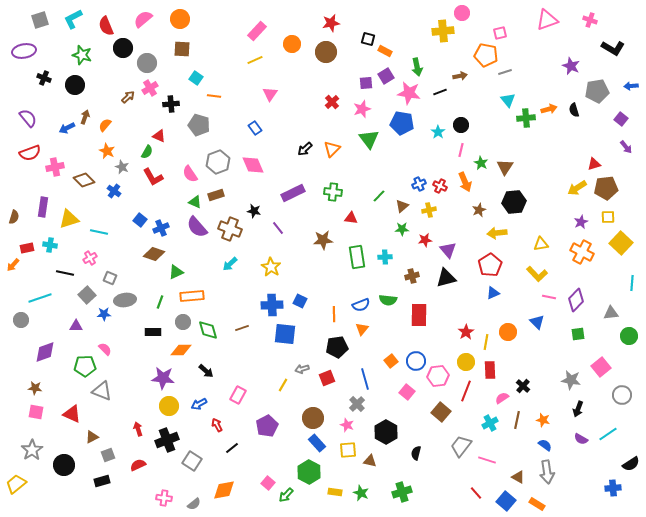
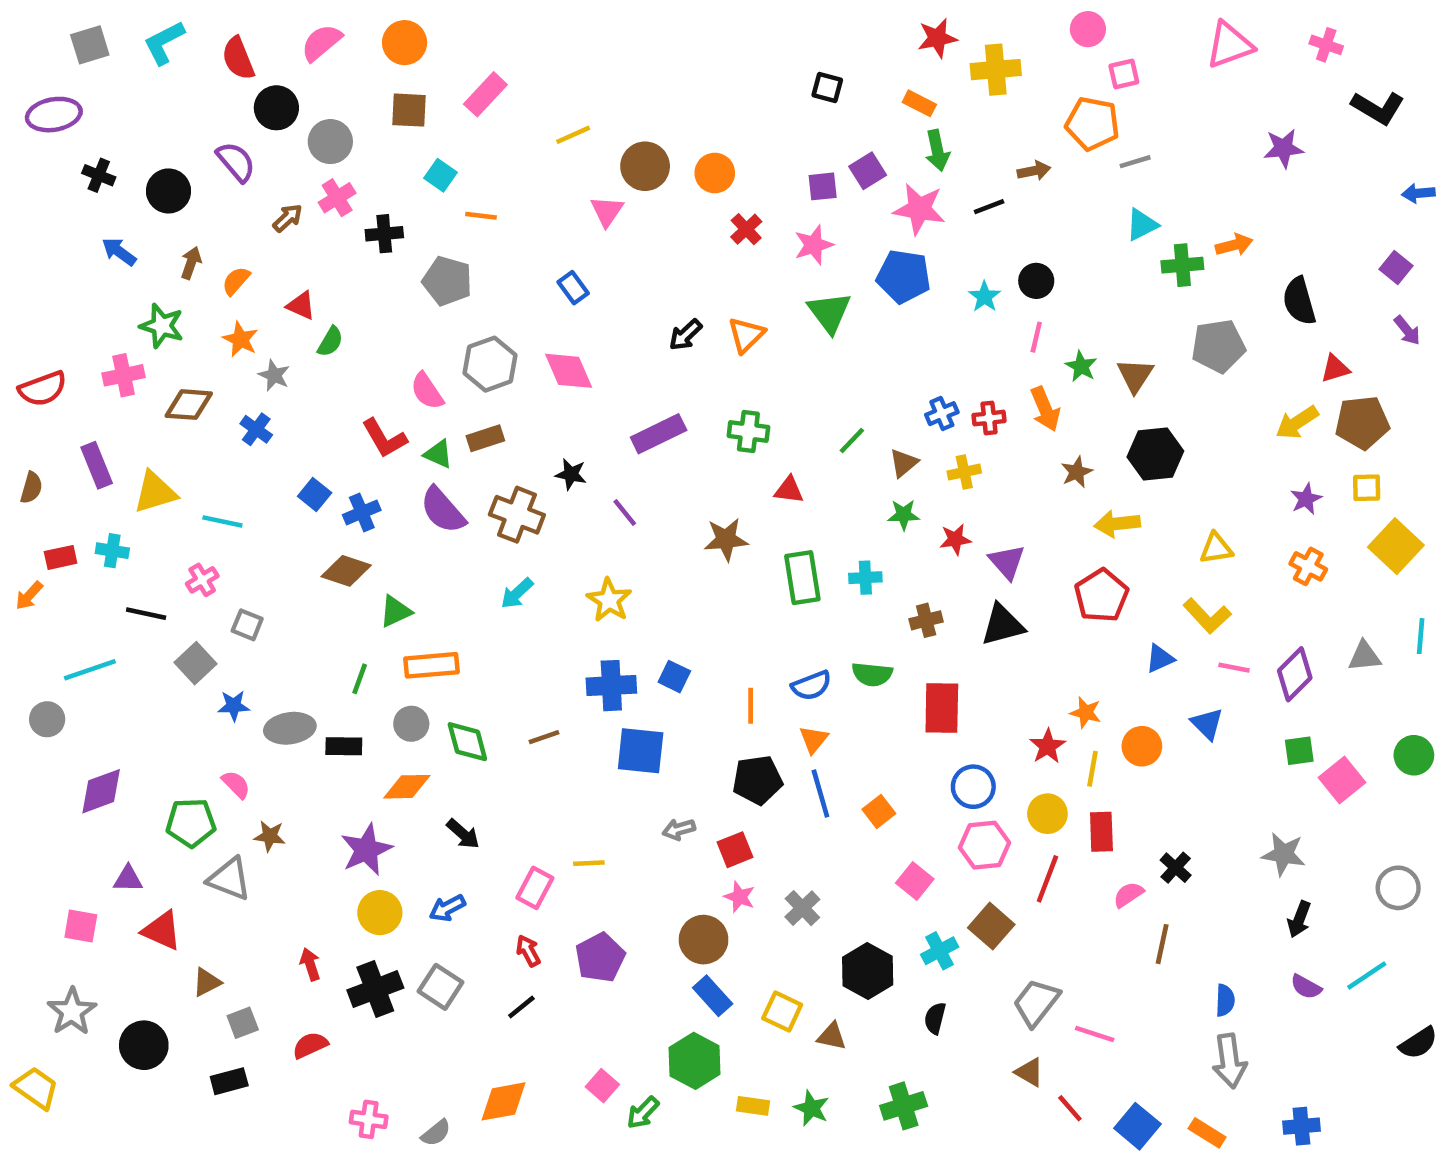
pink circle: (462, 13) -> (1088, 29), moved
red star: (331, 23) -> (937, 38), moved
pink rectangle: (257, 31) -> (485, 94), moved
orange circle: (292, 44) -> (715, 173), moved
orange rectangle: (385, 51) -> (919, 103), moved
brown circle: (326, 52) -> (645, 166), moved
green star: (82, 55) -> (162, 326), moved
purple star: (571, 66) -> (1284, 148), turned -30
gray pentagon: (597, 91) -> (1218, 346), moved
cyan triangle: (508, 100) -> (1142, 225), turned 42
black semicircle: (574, 110) -> (1299, 301), moved, size x1.5
purple semicircle: (28, 118) -> (236, 162), moved
blue arrow: (67, 128) -> (119, 252), moved, turned 63
red triangle: (159, 136) -> (301, 306), moved
red semicircle: (30, 153) -> (43, 389), moved
red L-shape: (153, 177) -> (384, 438), moved
brown diamond: (84, 180) -> (189, 405), turned -40
red cross: (440, 186) -> (989, 418), turned -32
purple rectangle: (43, 207) -> (97, 465), turned -30
orange cross: (582, 252) -> (1308, 566), size x0.7
blue triangle: (493, 293) -> (1160, 659), moved
gray ellipse: (125, 300) -> (290, 728), moved
gray triangle: (611, 313) -> (1364, 656), moved
purple triangle: (76, 326) -> (128, 879), moved
blue circle: (416, 361) -> (973, 787), moved
pink square: (601, 367) -> (1342, 780), moved
purple star: (163, 378) -> (366, 850), turned -30
blue line: (365, 379) -> (820, 793), moved
yellow line: (283, 385) -> (589, 863), moved, turned 56
brown star: (35, 388) -> (270, 836), moved
orange star: (543, 420) -> (1086, 713), moved
cyan cross: (490, 423) -> (940, 951), moved
red arrow: (217, 425) -> (528, 951), moved
pink star: (347, 425) -> (739, 897), moved
blue semicircle: (545, 445) -> (1225, 1000), turned 56
yellow square: (348, 450) -> (782, 1011), turned 30
gray square: (192, 461) -> (441, 987), moved
brown triangle: (518, 477) -> (1029, 1072), moved
yellow trapezoid: (16, 484) -> (36, 1088), turned 75
blue cross: (613, 488) -> (1301, 1126), moved

